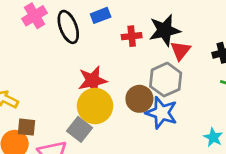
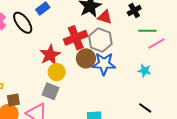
red cross: (132, 36) -> (76, 38), moved, size x1.6
red triangle: (180, 51) -> (105, 17), turned -35
yellow circle: (95, 106) -> (57, 72), size x0.7

